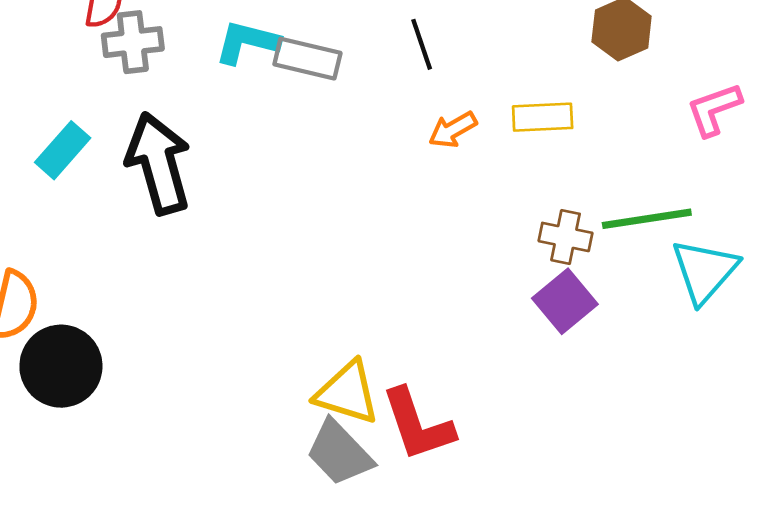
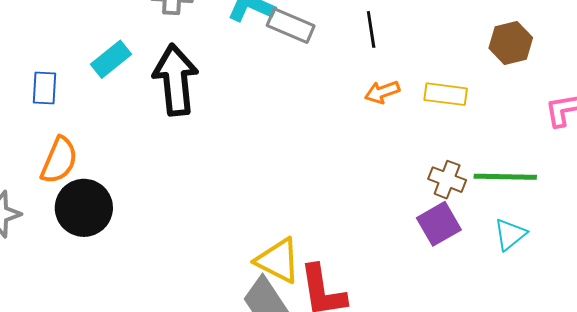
cyan triangle: (705, 271) -> (510, 234), moved, size x0.7

